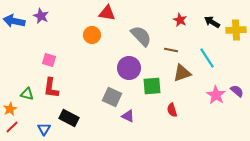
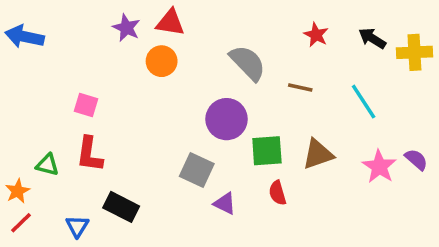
red triangle: (107, 13) -> (170, 23), moved
purple star: (41, 16) -> (126, 28), moved
brown triangle: (182, 73) -> (318, 154), moved
red semicircle: (172, 110) -> (277, 193), moved

